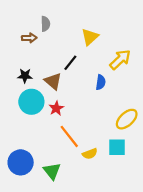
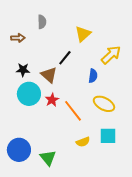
brown arrow: (29, 38) -> (18, 38), moved
yellow ellipse: (127, 119) -> (104, 104), moved, turned 70
orange line: (69, 136) -> (73, 111), moved

